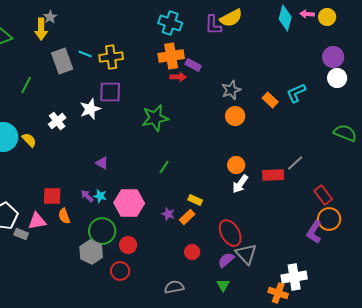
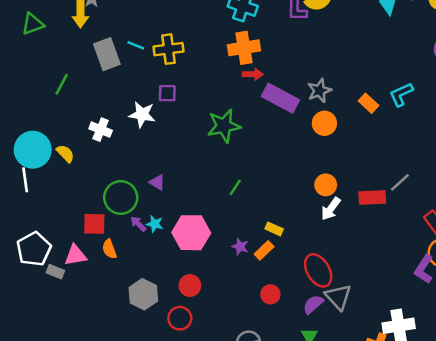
purple rectangle: (193, 65) -> (280, 98), moved, size x1.8
purple square: (110, 92) -> (167, 93), size x0.7
white star: (90, 109) -> (142, 114), turned 30
white cross: (57, 121) -> (101, 130), turned -30
green circle: (102, 231) -> (121, 197), moved

